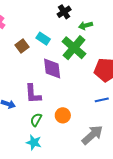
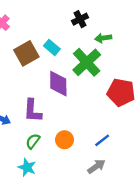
brown square: (22, 46) -> (26, 53), size x1.5
blue line: (102, 100) -> (102, 140), moved, turned -32
gray arrow: (92, 135) -> (96, 166), size x0.7

